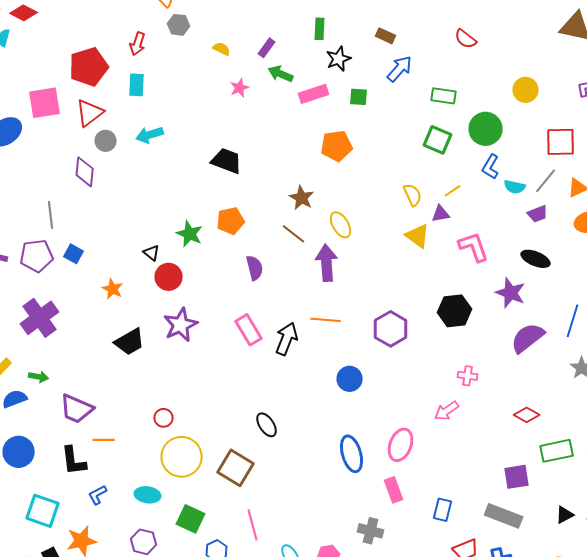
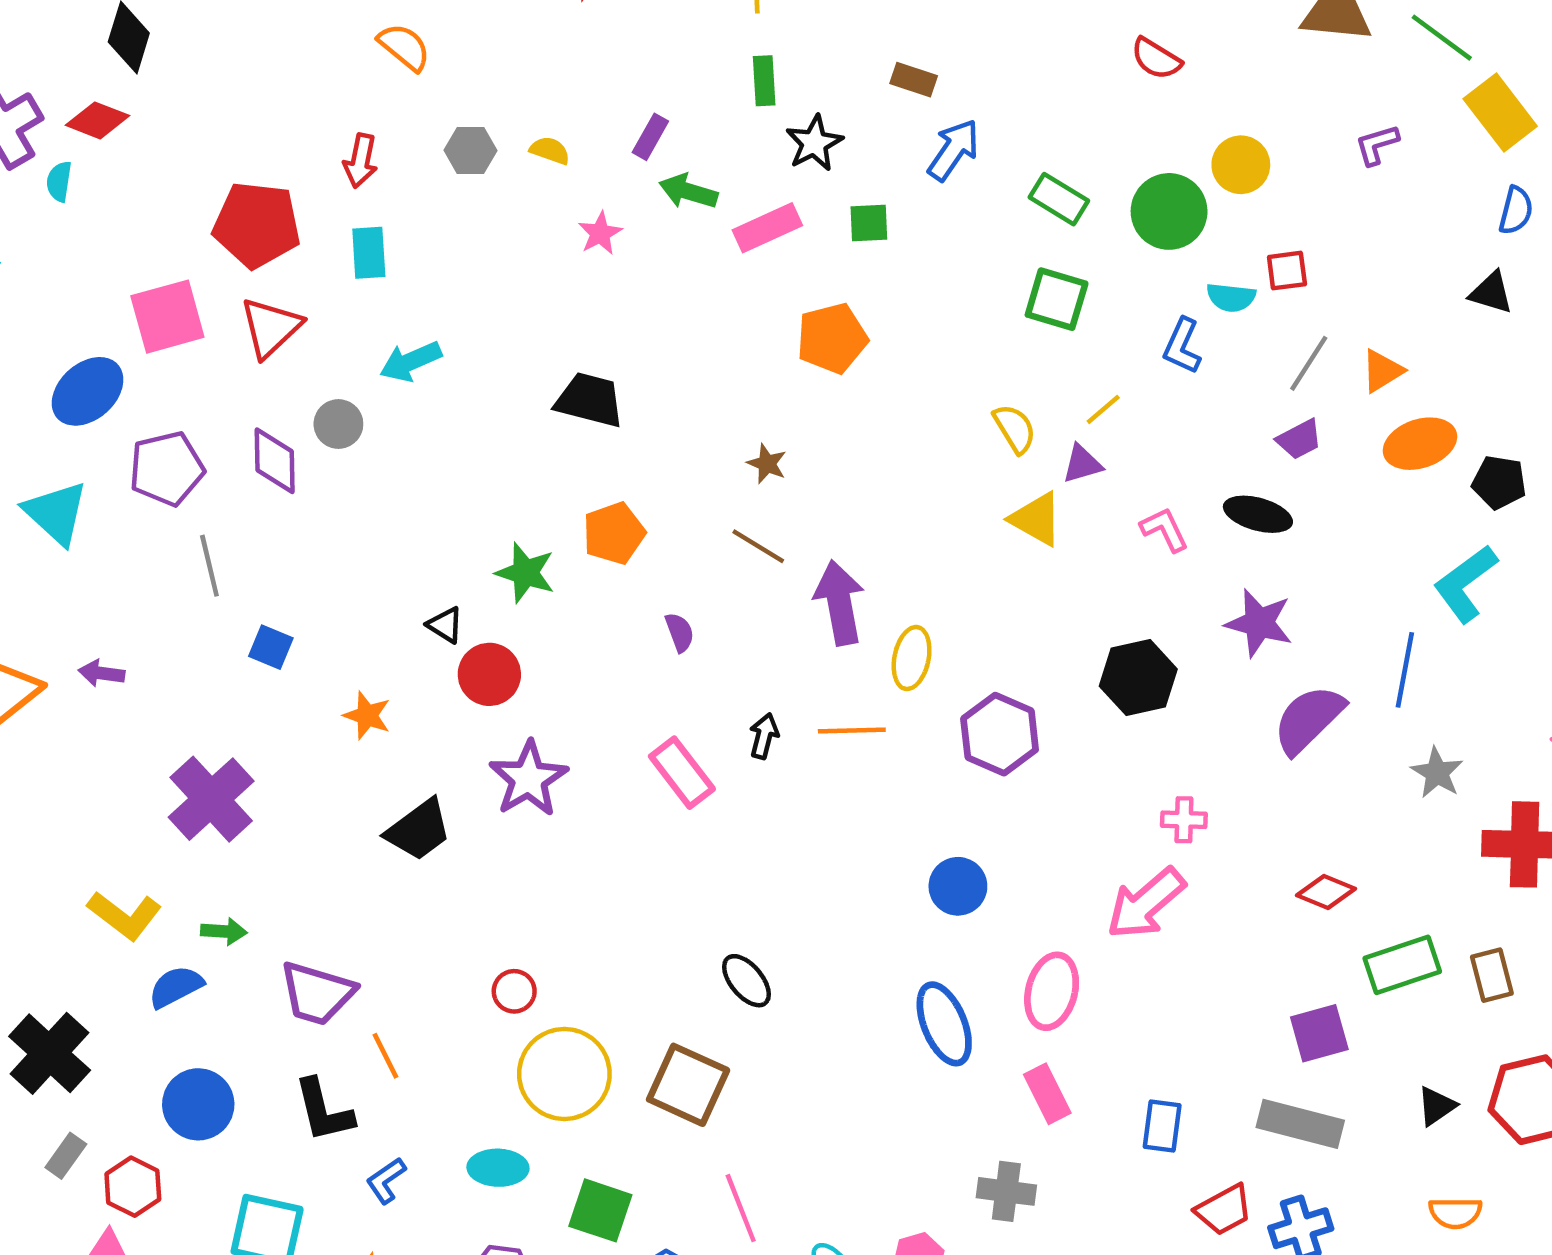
gray hexagon: (179, 25) -> (471, 150), moved
red semicircle: (466, 39) -> (1156, 59), moved
red pentagon: (89, 67) -> (257, 225), turned 30
green rectangle: (444, 96) -> (1059, 199), turned 30
green circle: (486, 129) -> (1169, 211), moved
gray circle: (106, 141) -> (338, 424), moved
red square: (561, 142) -> (1287, 271), moved, size x0.6
cyan semicircle: (515, 187) -> (1231, 297), moved
brown star: (302, 198) -> (767, 464), size x0.7
yellow ellipse: (341, 225) -> (912, 658), moved, turned 48
pink L-shape: (474, 247) -> (1164, 529), size x0.7
purple pentagon: (37, 256) -> (167, 469), moved
black ellipse: (536, 259) -> (1258, 514), moved
purple semicircle: (255, 268) -> (680, 632), size x0.7
black arrow: (287, 339) -> (764, 736), moved, size x0.6
blue circle: (350, 379) -> (958, 886), moved
pink arrow: (447, 411) -> (1146, 903), size x1.5
orange line: (104, 440) -> (385, 1056), turned 70

